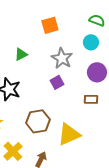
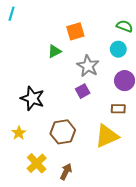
green triangle: (21, 54) -> (54, 51), moved
yellow triangle: (69, 134) -> (107, 136), moved

